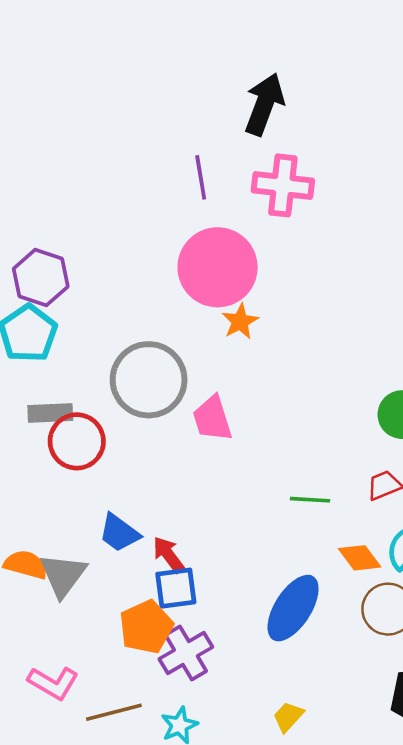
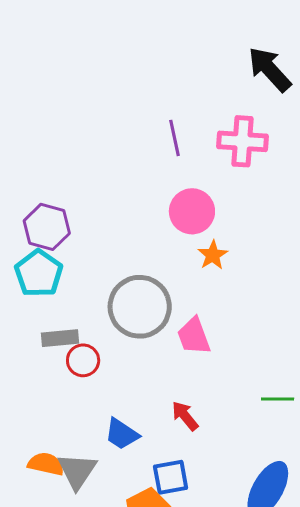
black arrow: (264, 104) -> (270, 69), moved, turned -60
pink circle: (218, 267) -> (192, 211), size x0.7
red circle: (77, 441) -> (83, 360), size x0.7
red arrow: (168, 555) -> (185, 416), moved

